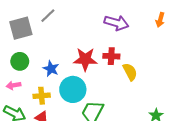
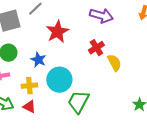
red cross: (111, 56) -> (96, 48), turned -35
red star: (85, 59) -> (57, 32), moved, turned -30

